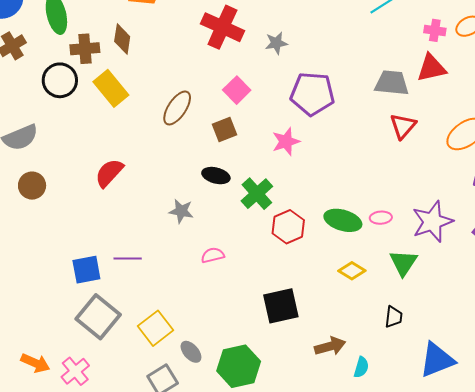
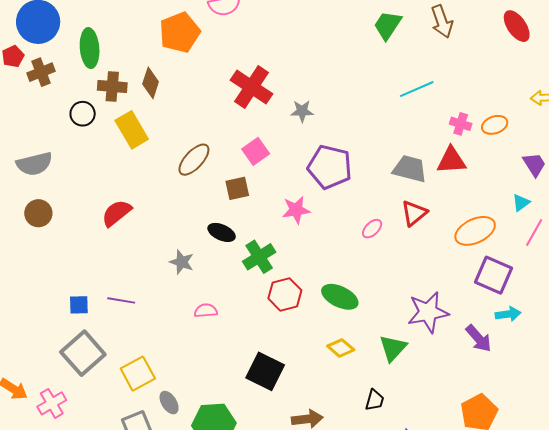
black circle: (60, 80) -> (83, 114), size x0.7
pink ellipse: (381, 218) -> (372, 229), moved, turned -50
blue square: (86, 270) -> (79, 305), size x0.7
black square: (281, 306) -> (265, 371), turned 30

